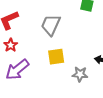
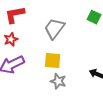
gray star: (80, 74) -> (58, 81), moved

